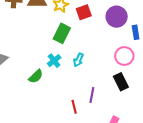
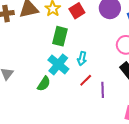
cyan cross: (54, 61) -> (58, 64), size x1.5
red line: (74, 107) -> (86, 80), moved, turned 72

